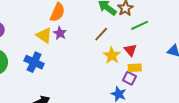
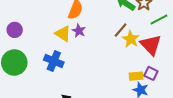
red triangle: (130, 50) -> (151, 45), size x1.6
yellow star: (112, 55) -> (131, 39), moved
yellow rectangle: (135, 68) -> (136, 76), moved

